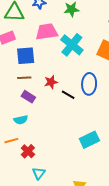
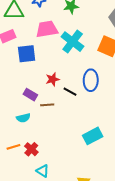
brown line: (24, 78) -> (47, 105), moved
orange line: (11, 141) -> (13, 147), moved
cyan triangle: (39, 173) -> (43, 171), turned -32

